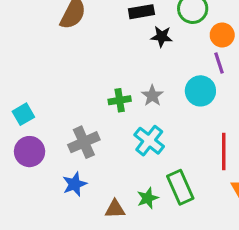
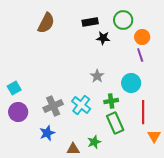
cyan circle: (200, 91) -> (131, 83), moved
green cross: (120, 100) -> (111, 101), moved
cyan cross: (149, 141) -> (81, 105), moved
green rectangle: (180, 187) -> (115, 123), moved

